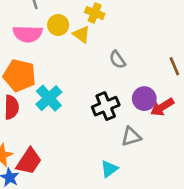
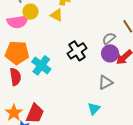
yellow circle: (58, 25) -> (30, 12), moved
gray semicircle: (117, 60) -> (109, 38), moved, turned 96
black cross: (106, 106) -> (77, 51), moved

